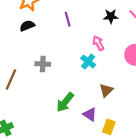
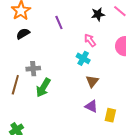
gray cross: (43, 64) -> (33, 69), moved
brown triangle: (106, 90) -> (92, 81), moved
green arrow: (65, 102) -> (43, 88), moved

